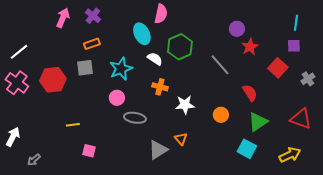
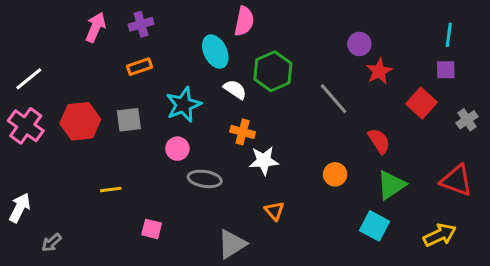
purple cross: (93, 16) -> (141, 24), turned 35
gray square: (85, 68) -> (129, 120), moved
white star: (185, 105) -> (264, 161), moved
gray triangle: (158, 150) -> (232, 244), moved
pink square: (89, 151) -> (152, 229), moved

